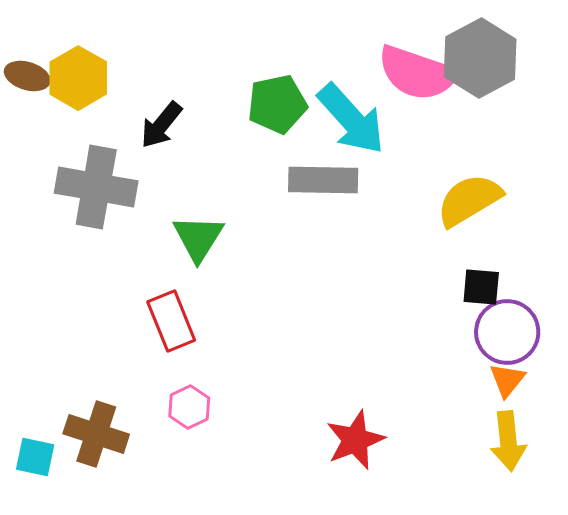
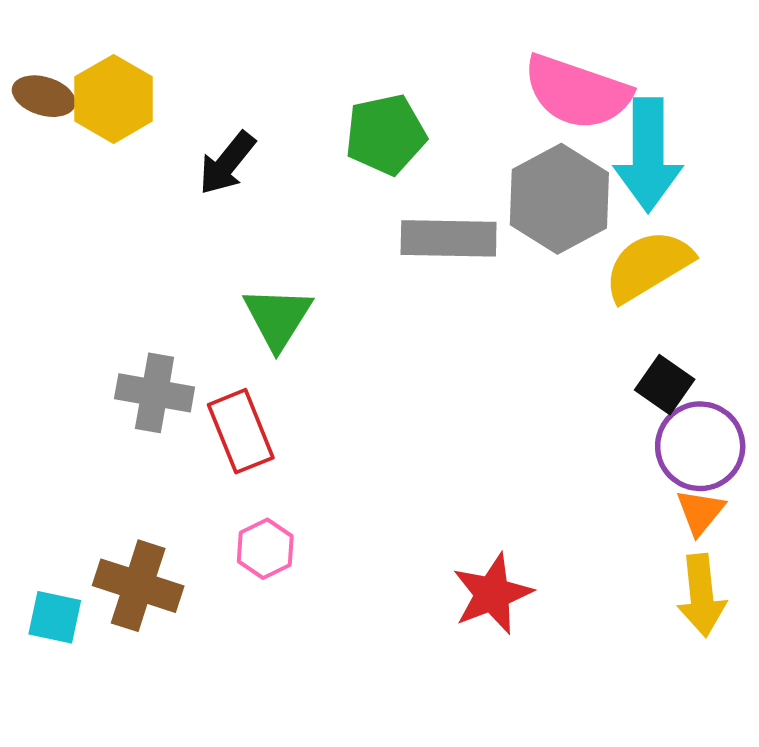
gray hexagon: (480, 58) -> (559, 199), moved
cyan arrow: (351, 119) -> (648, 155), moved, turned 42
gray cross: (96, 187) -> (155, 393), moved, size x0.7
black square: (481, 287) -> (665, 385), turned 30

